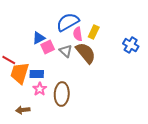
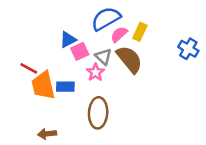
pink semicircle: (78, 34) -> (119, 34), turned 56
orange trapezoid: (20, 73) -> (43, 85), turned -30
pink star: (40, 89) -> (95, 72), moved

